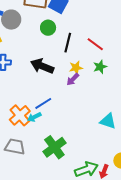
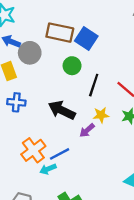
purple arrow: (73, 79) -> (87, 130), moved
orange cross: (20, 115) -> (33, 150), moved

